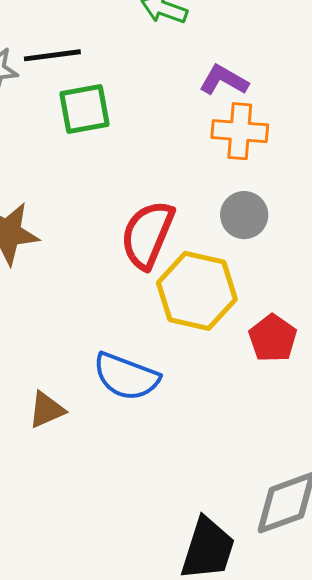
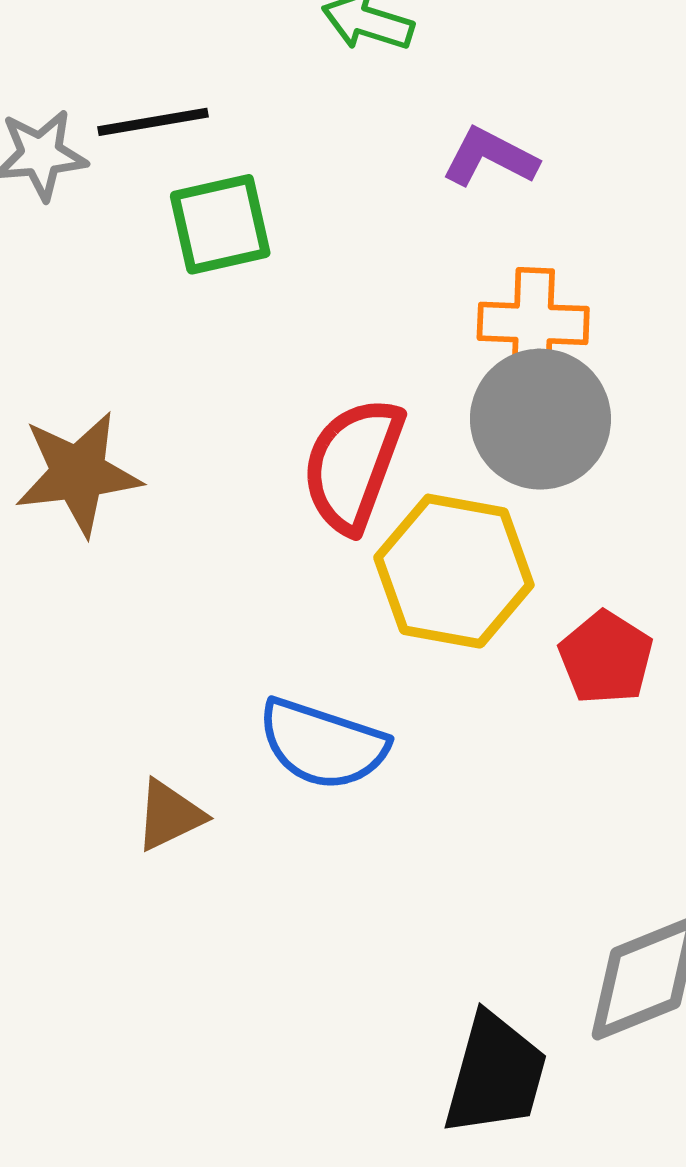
orange cross: (240, 131) -> (533, 323), moved
gray circle: (244, 215) -> (540, 419), size x1.5

